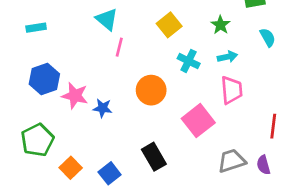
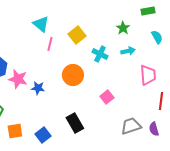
yellow square: (169, 25) -> (77, 35), moved
pink trapezoid: (232, 90) -> (148, 75), moved
pink square: (198, 121) -> (107, 97), size x0.6
orange square: (71, 168) -> (15, 131), turned 35

